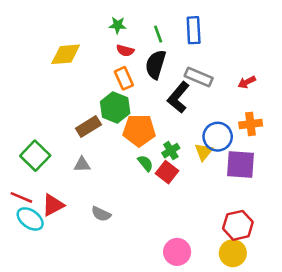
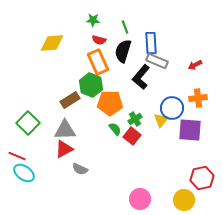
blue rectangle: (194, 30) -> (151, 43), moved
orange rectangle: (124, 78) -> (98, 62), size x1.4
gray triangle: (82, 165) -> (65, 130), size x1.6
red triangle: (53, 205) -> (64, 149), moved
red hexagon: (238, 225) -> (202, 178), moved

